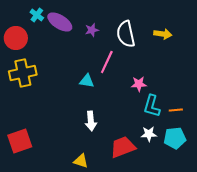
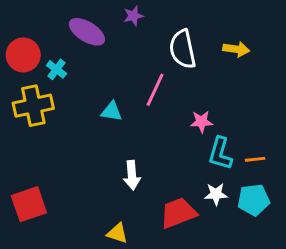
cyan cross: (37, 15) -> (57, 69), moved
purple star: (92, 30) -> (133, 16), moved
cyan triangle: (87, 81) -> (112, 111), moved

